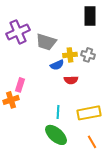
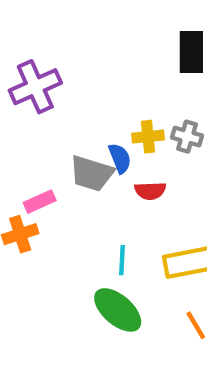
gray trapezoid: (46, 42) -> (92, 173), moved
blue semicircle: (57, 65) -> (120, 158), turned -88
pink rectangle: (20, 85) -> (40, 202), turned 48

